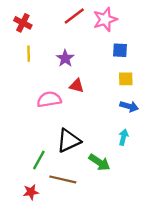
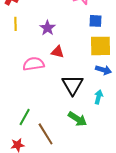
yellow square: (126, 79) -> (101, 46), size x1.6
black triangle: (69, 141) -> (73, 85), moved, turned -35
brown line: (63, 179) -> (46, 134), turned 45

